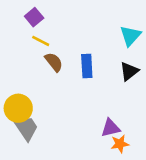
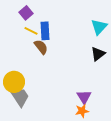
blue rectangle: (87, 66) -> (45, 31), moved
purple triangle: (111, 128) -> (84, 97), turned -49
orange star: (120, 144) -> (82, 111), moved

